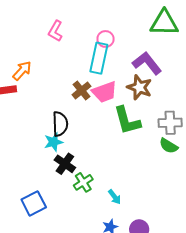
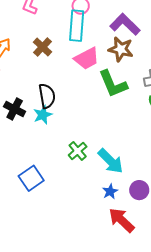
brown cross: (81, 90) -> (42, 47), moved
black cross: (65, 164) -> (15, 109), moved
cyan arrow: (115, 197) -> (111, 161), size x1.8

